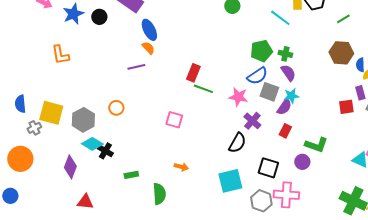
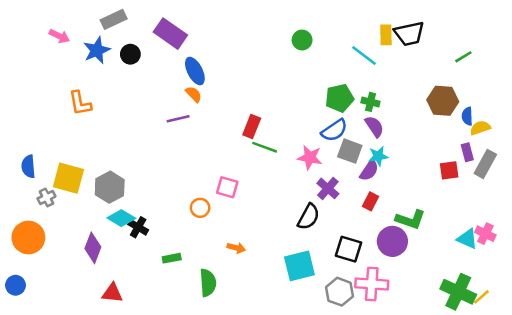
green line: (343, 19) -> (463, 57), moved
orange circle: (116, 108) -> (200, 208), moved
purple circle: (302, 162) -> (392, 241), size x1.5

